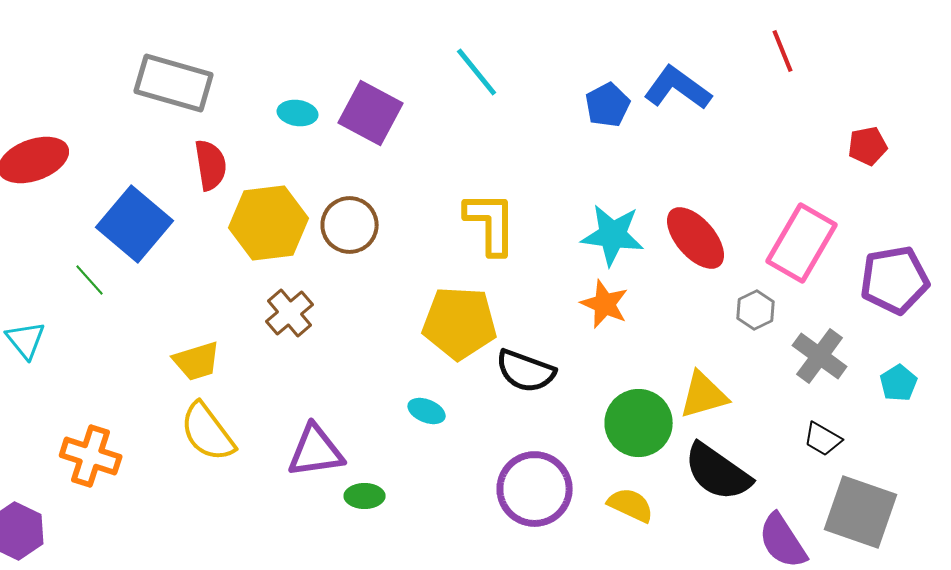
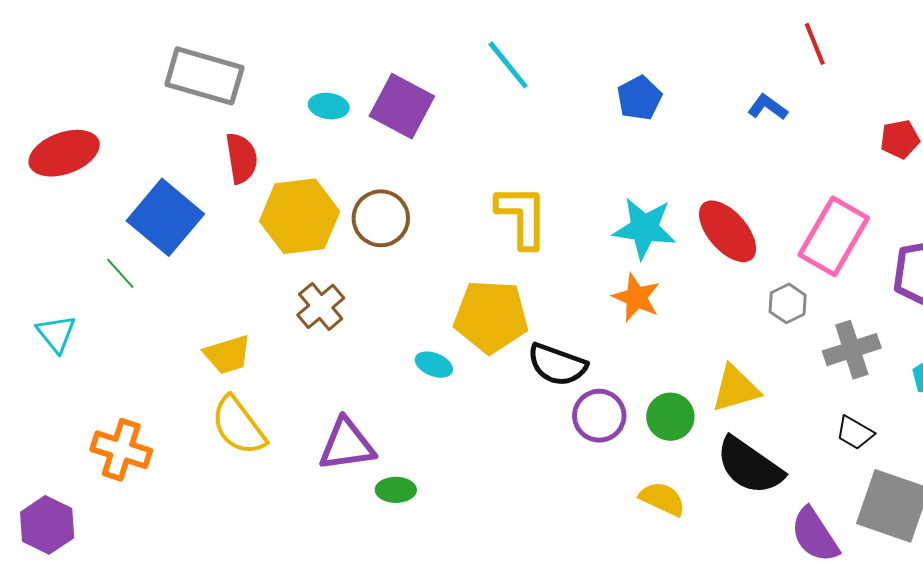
blue L-shape: (678, 88) -> (768, 107), moved, size x0.6
gray cross: (820, 356) -> (852, 350), turned 36
cyan ellipse: (427, 411) -> (434, 365), moved
green circle: (639, 423) -> (670, 417), size x0.7
purple circle: (535, 489) -> (599, 416), moved, size x0.7

